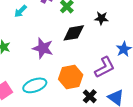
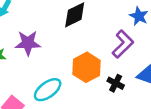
purple star: (43, 48) -> (28, 43), moved

